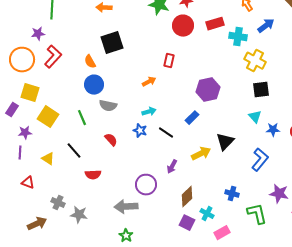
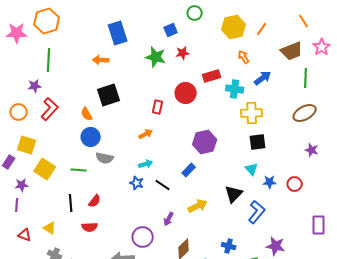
red circle: (183, 26) -> (186, 93), moved
orange circle: (22, 60) -> (19, 112), size x0.7
red rectangle: (169, 61) -> (158, 107), moved
yellow cross: (255, 61) -> (252, 113), turned -30
green line: (82, 118) -> (79, 170), turned -63
red semicircle: (111, 140) -> (95, 201), moved, turned 80
black triangle: (225, 142) -> (234, 194), moved
black line: (74, 151) -> (71, 203), turned 36
yellow triangle: (48, 159) -> (50, 228), moved

